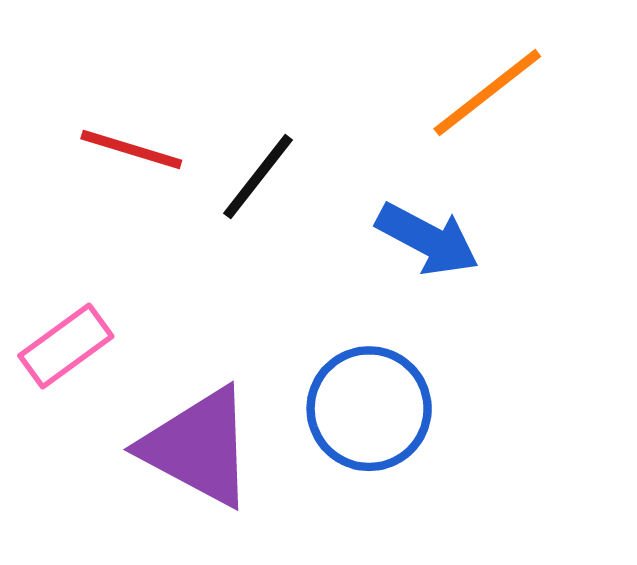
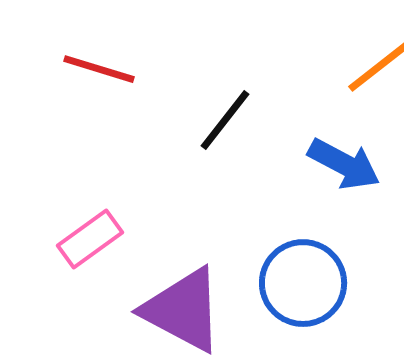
red line: (131, 150) -> (99, 69), moved

